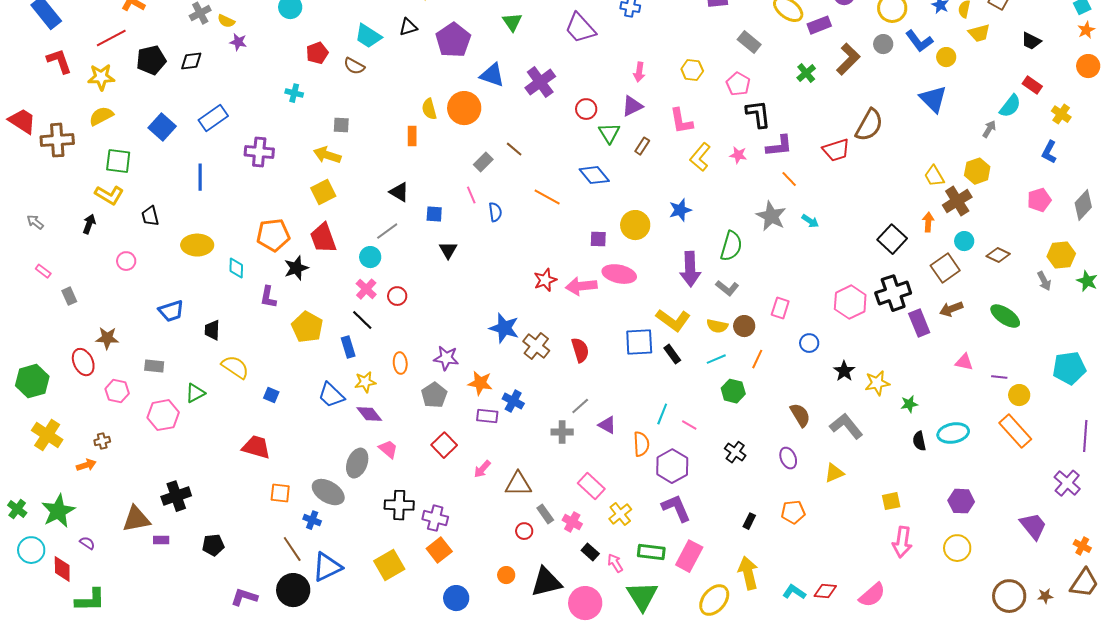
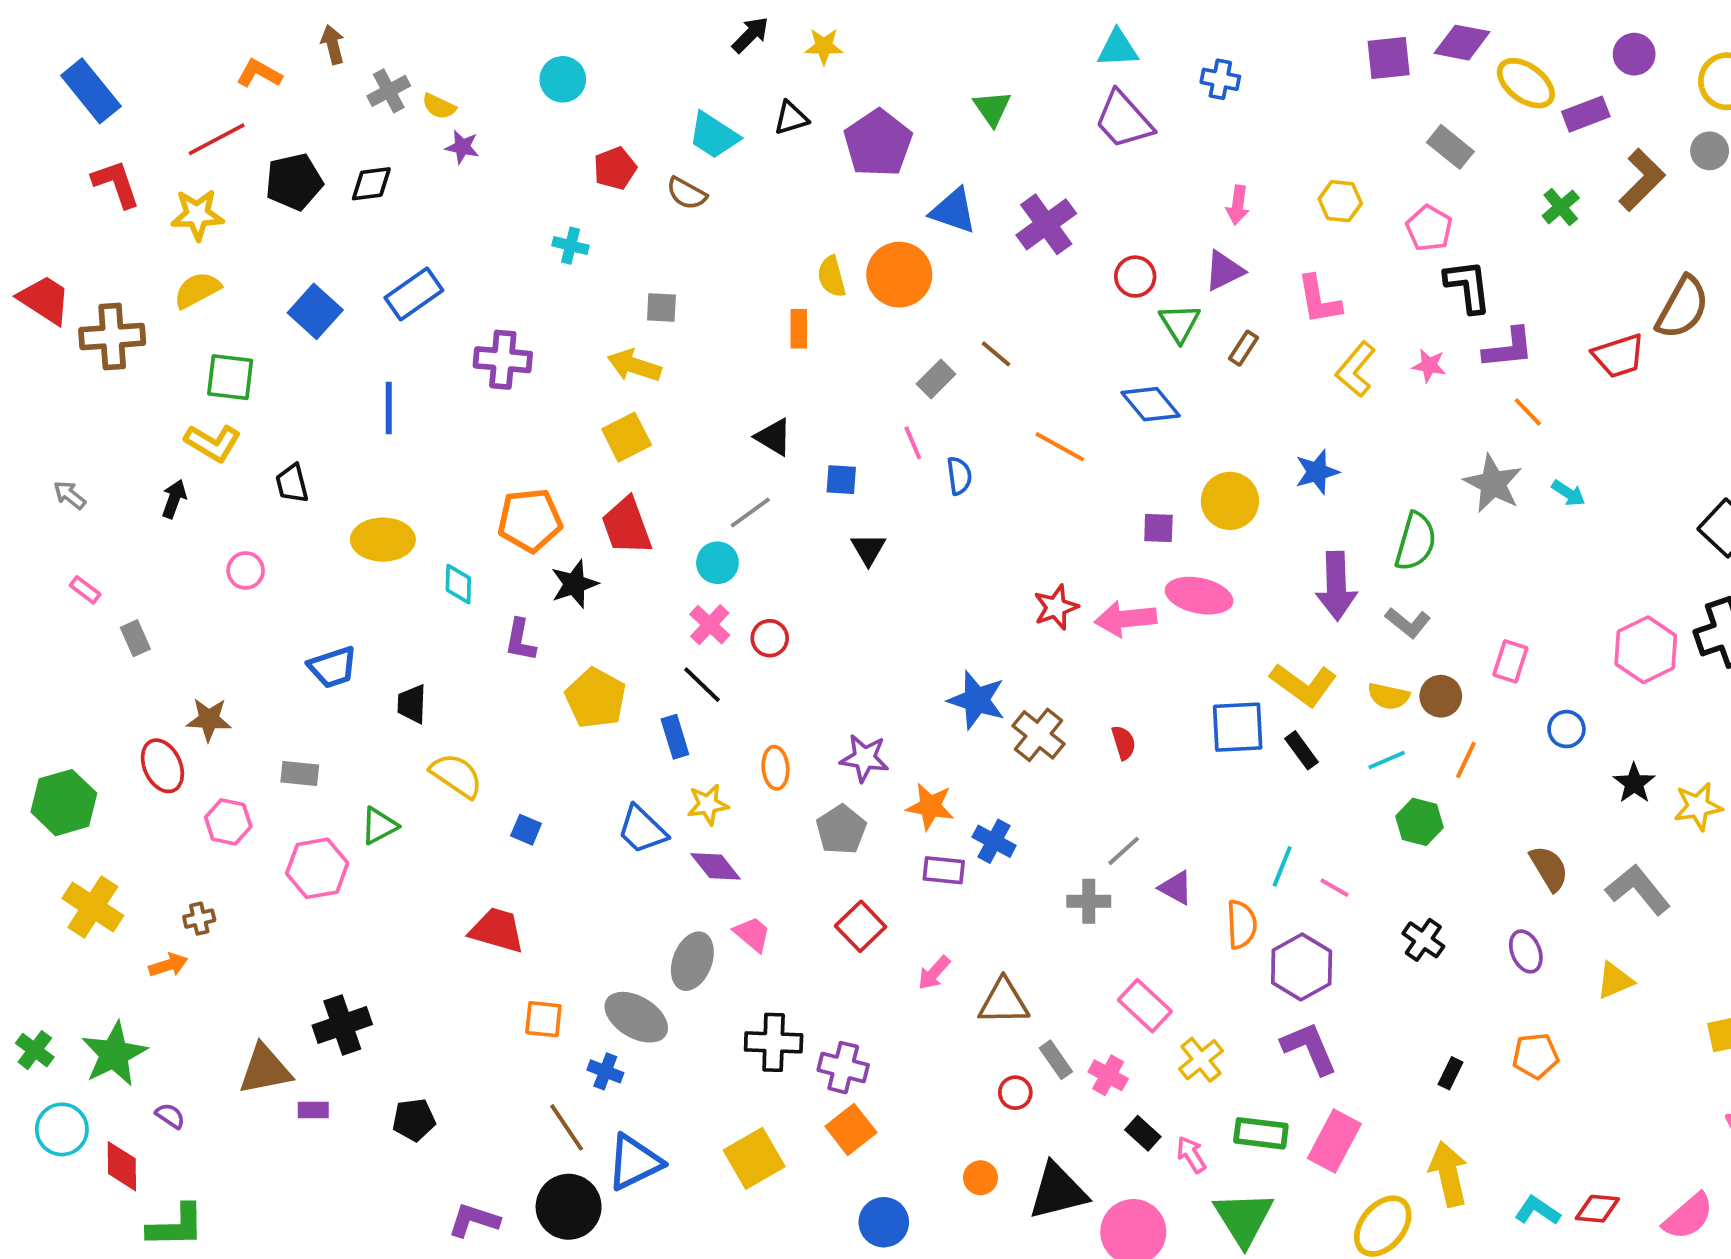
red semicircle: (580, 350) -> (1124, 743), size x0.7

